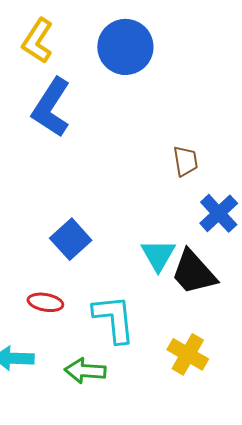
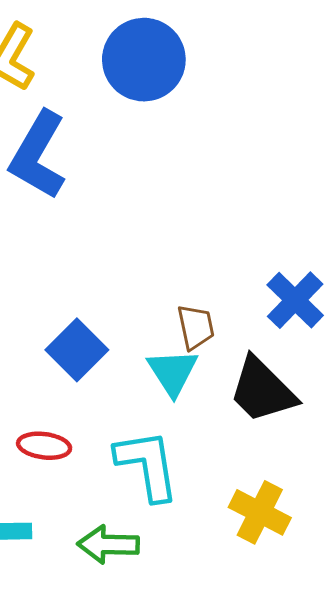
brown trapezoid: (185, 161) -> (196, 327), moved
cyan triangle: (158, 255) -> (173, 372), moved

